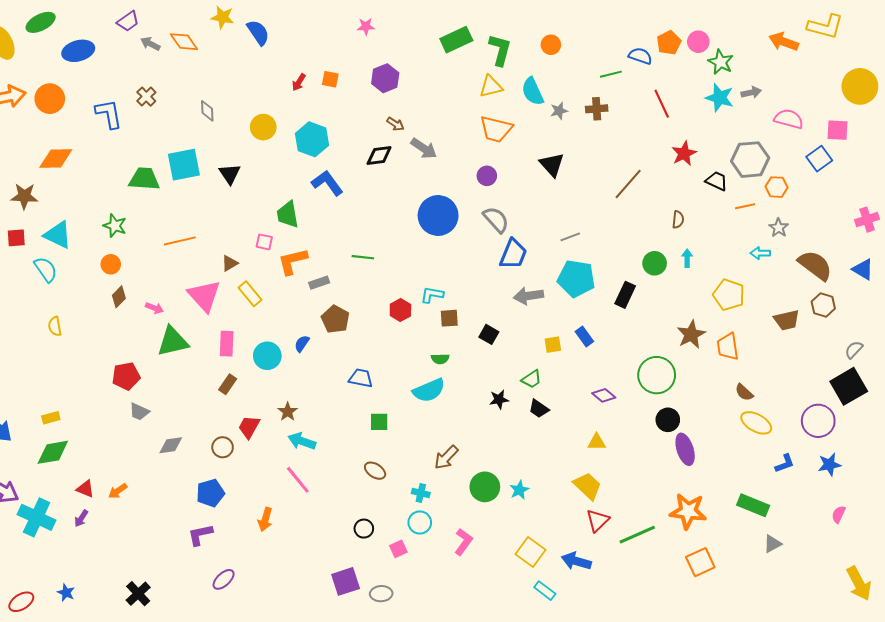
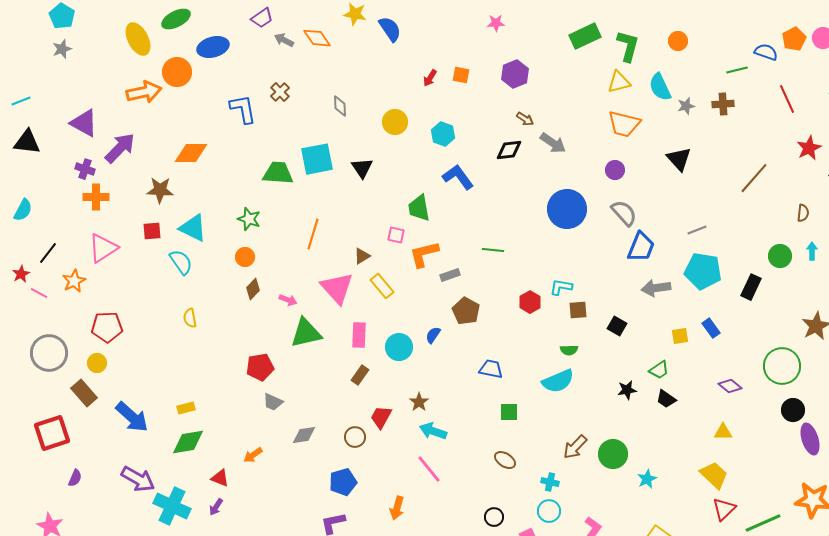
orange circle: (50, 99) -> (177, 72), moved
cyan hexagon: (312, 139) -> (443, 134), size x0.7
orange line: (180, 241) -> (313, 234), turned -60
green circle: (485, 487) -> (613, 454), moved
orange arrow: (118, 491) -> (253, 455), moved

